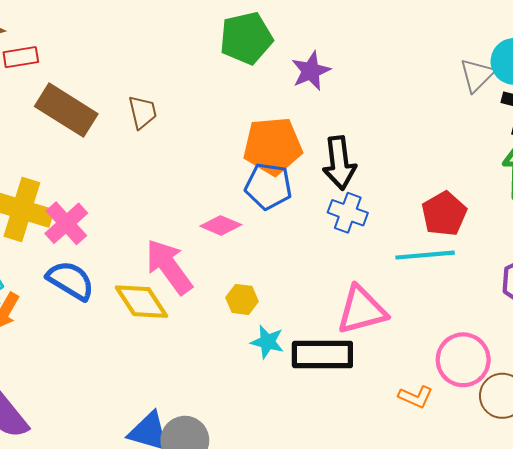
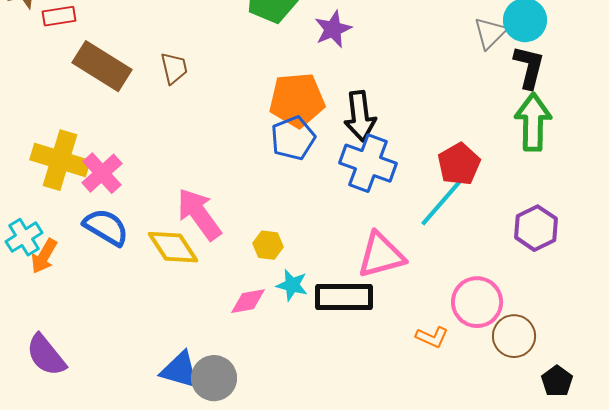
blue pentagon: (268, 186) -> (293, 138), turned -30
blue cross: (348, 213) -> (368, 163), size x1.5
pink diamond: (221, 225) -> (248, 301), moved, turned -33
cyan line: (425, 255) -> (441, 203), turned -44

